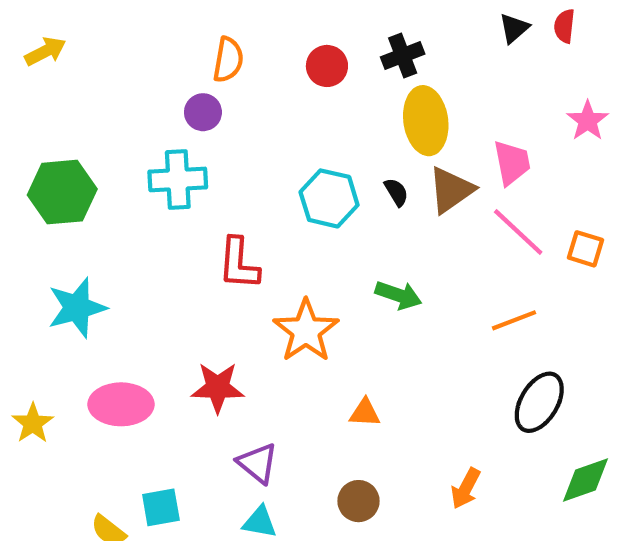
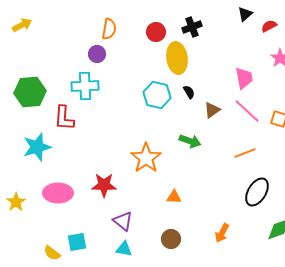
red semicircle: (564, 26) -> (269, 26), moved, turned 56
yellow ellipse: (426, 121) -> (177, 58), moved
brown triangle: (451, 190) -> (212, 110), moved, size x0.7
red L-shape: (239, 264) -> (64, 118), moved

